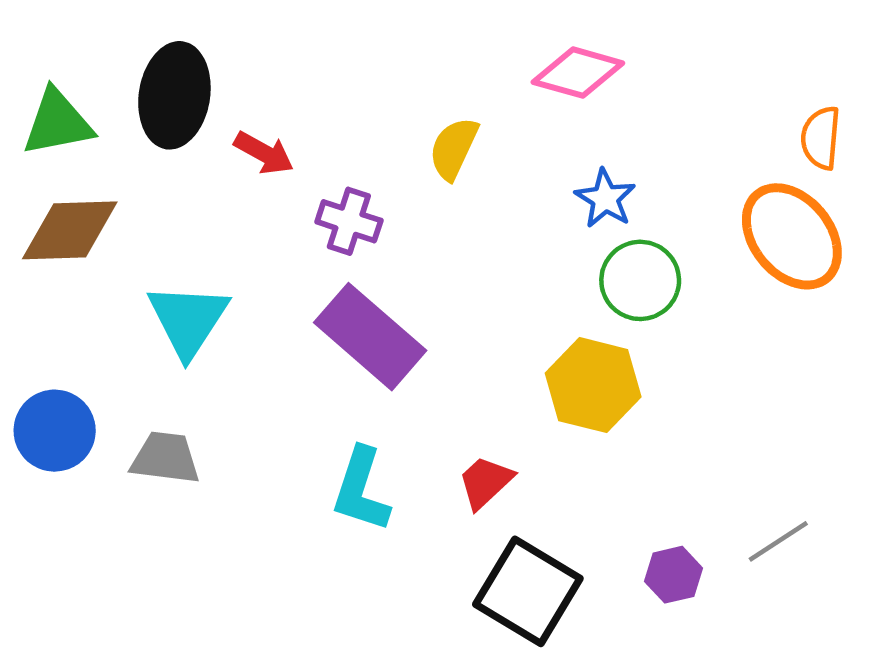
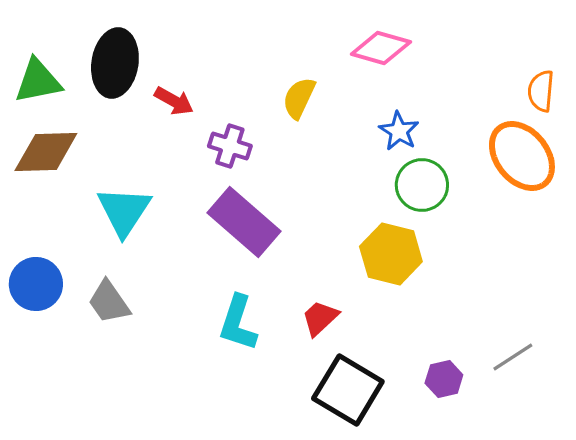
gray trapezoid: (165, 458) -> (109, 302), turned -132

